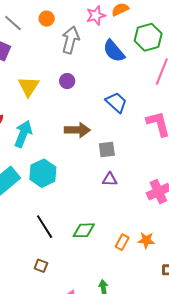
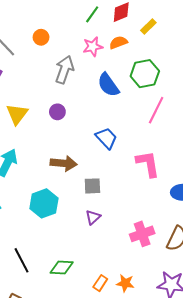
orange circle: (47, 19) -> (41, 37), moved
cyan hexagon: (43, 173) -> (44, 203), moved
purple triangle: (110, 179) -> (93, 217), turned -49

